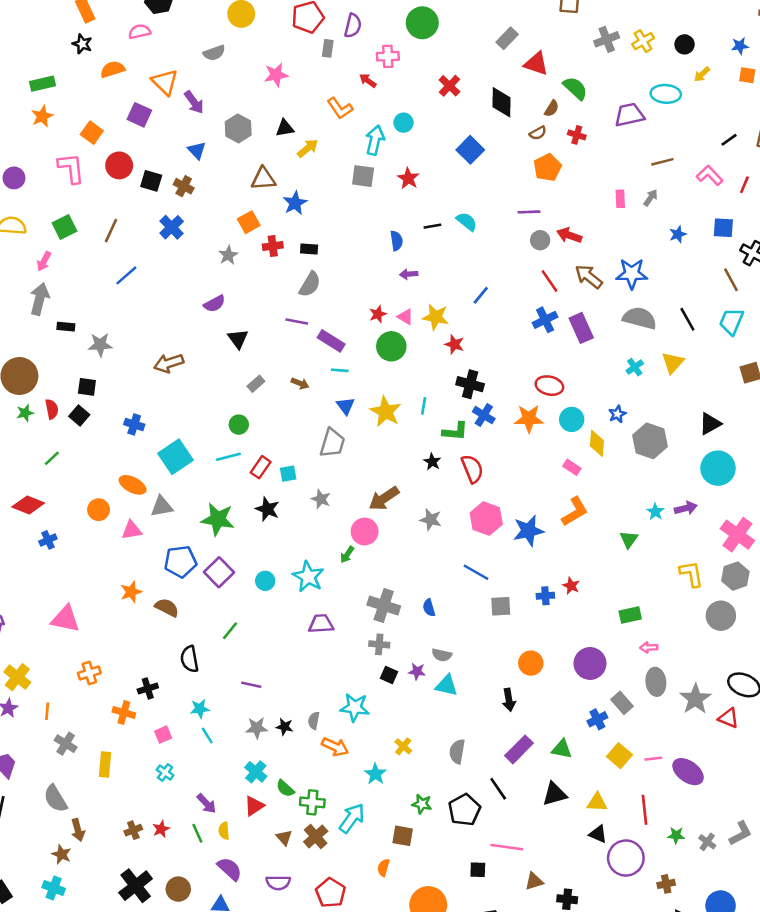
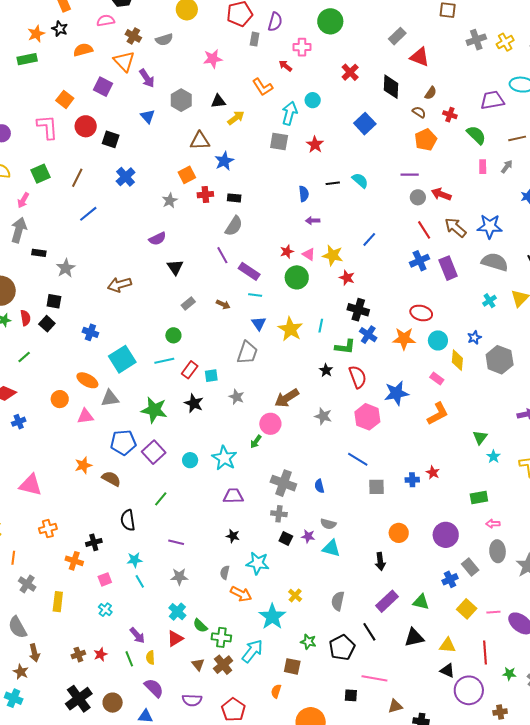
green semicircle: (575, 88) -> (476, 135), moved
orange star: (42, 116) -> (36, 34), moved
brown semicircle: (538, 133) -> (419, 112), turned -120
brown cross: (184, 186) -> (133, 36), moved
purple line: (297, 322) -> (222, 255), turned 48
gray star: (100, 345) -> (66, 268), turned -30
cyan star: (655, 512) -> (493, 457), moved
blue star: (528, 531) -> (396, 393), moved
black star: (284, 727) -> (233, 536), moved
cyan star: (375, 774) -> (272, 617), size x1.5

